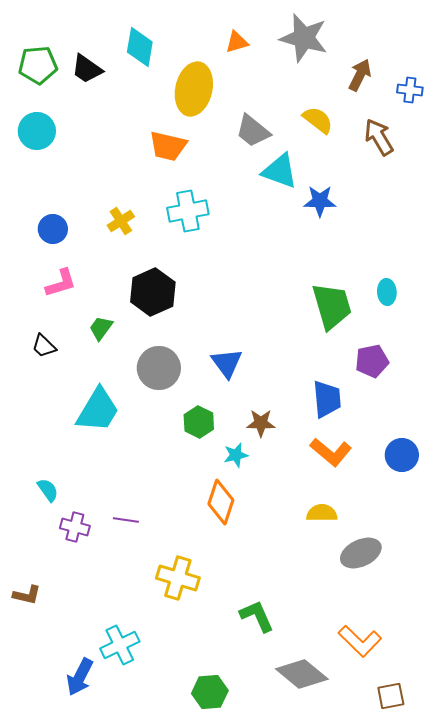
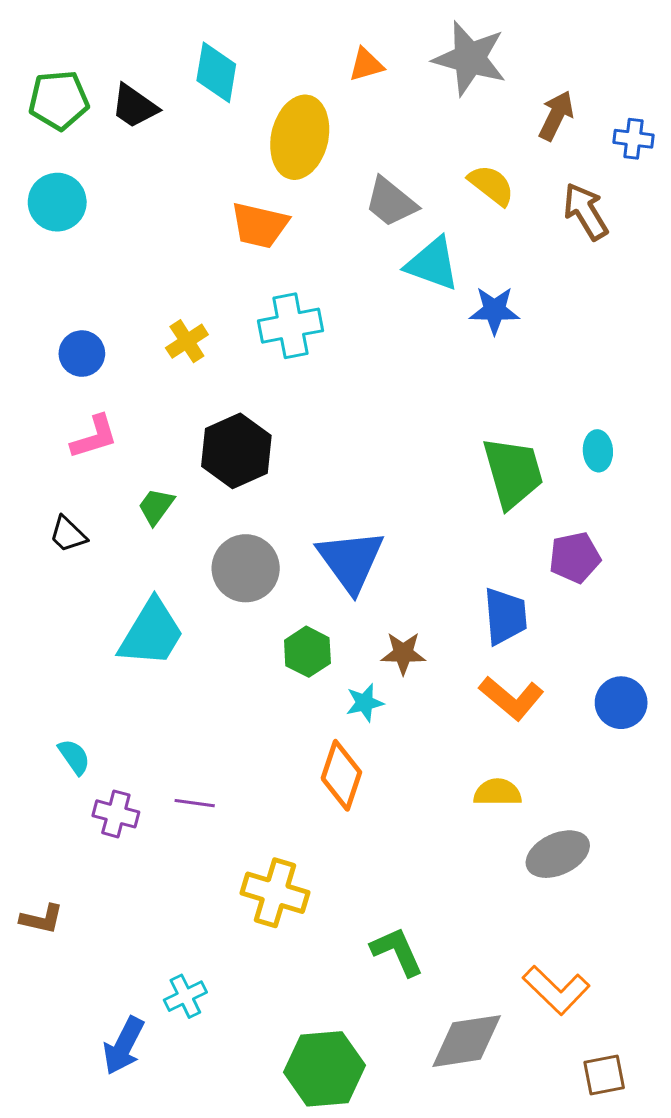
blue triangle: (227, 363) -> (351, 561), size x1.4
cyan cross: (120, 645) -> (185, 996), size x0.7
gray diamond: (302, 674) -> (467, 1041), turned -48
green hexagon: (210, 692) -> (324, 1069), size x1.4

